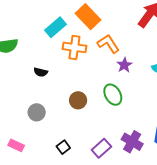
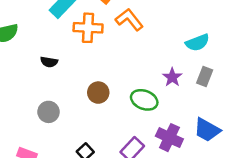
purple star: (124, 65) -> (172, 77), moved
green ellipse: (113, 95) -> (144, 100), moved, turned -35

